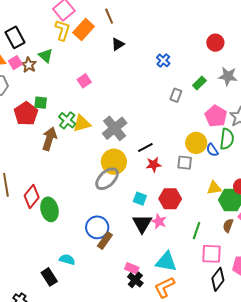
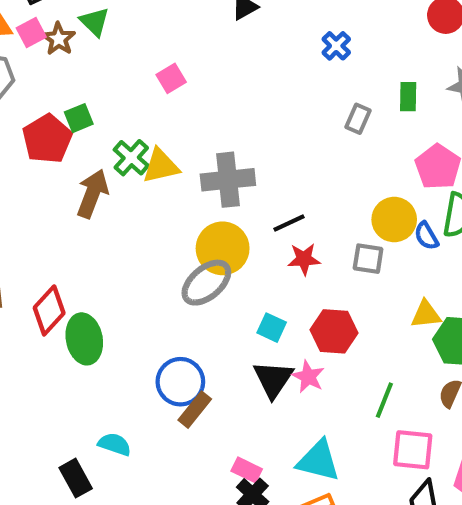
green rectangle: (199, 83) -> (408, 97), turned -48
green square: (41, 103) -> (79, 118), turned -32
gray cross: (115, 128) -> (228, 180), turned 30

